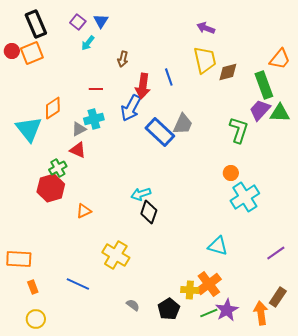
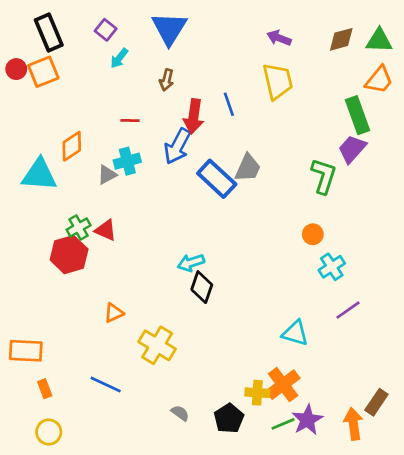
blue triangle: (101, 21) -> (169, 28), moved, size x1.8
brown diamond: (228, 72) -> (341, 39), moved
green triangle: (280, 113) -> (379, 41), moved
cyan triangle: (29, 129) -> (39, 175), turned -48
red triangle: (78, 150) -> (106, 230), moved
cyan cross: (245, 197) -> (332, 267), size x0.7
orange triangle: (84, 211) -> (114, 313), moved
purple line: (276, 253) -> (348, 310), moved

